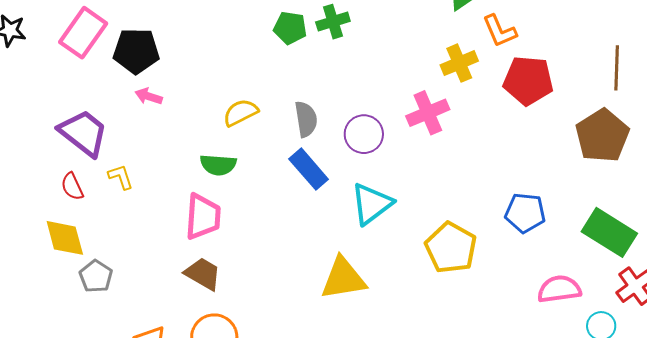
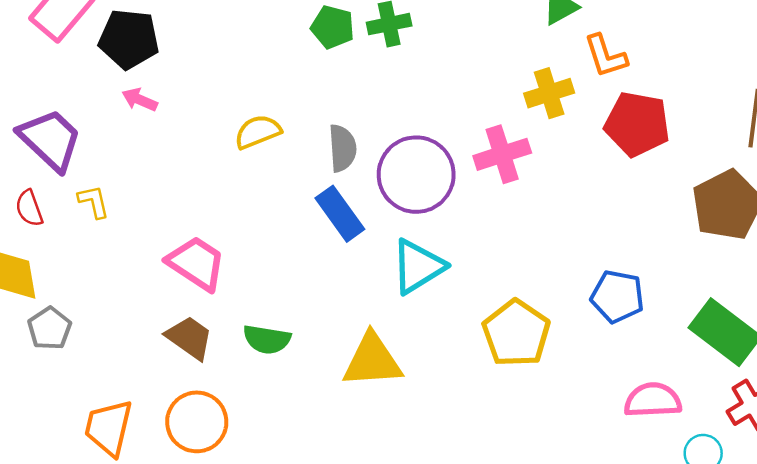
purple circle: (364, 134) -> (416, 175), size x1.5
green semicircle: (218, 165) -> (267, 339), moved
pink trapezoid: (203, 217) -> (196, 263), turned -66

